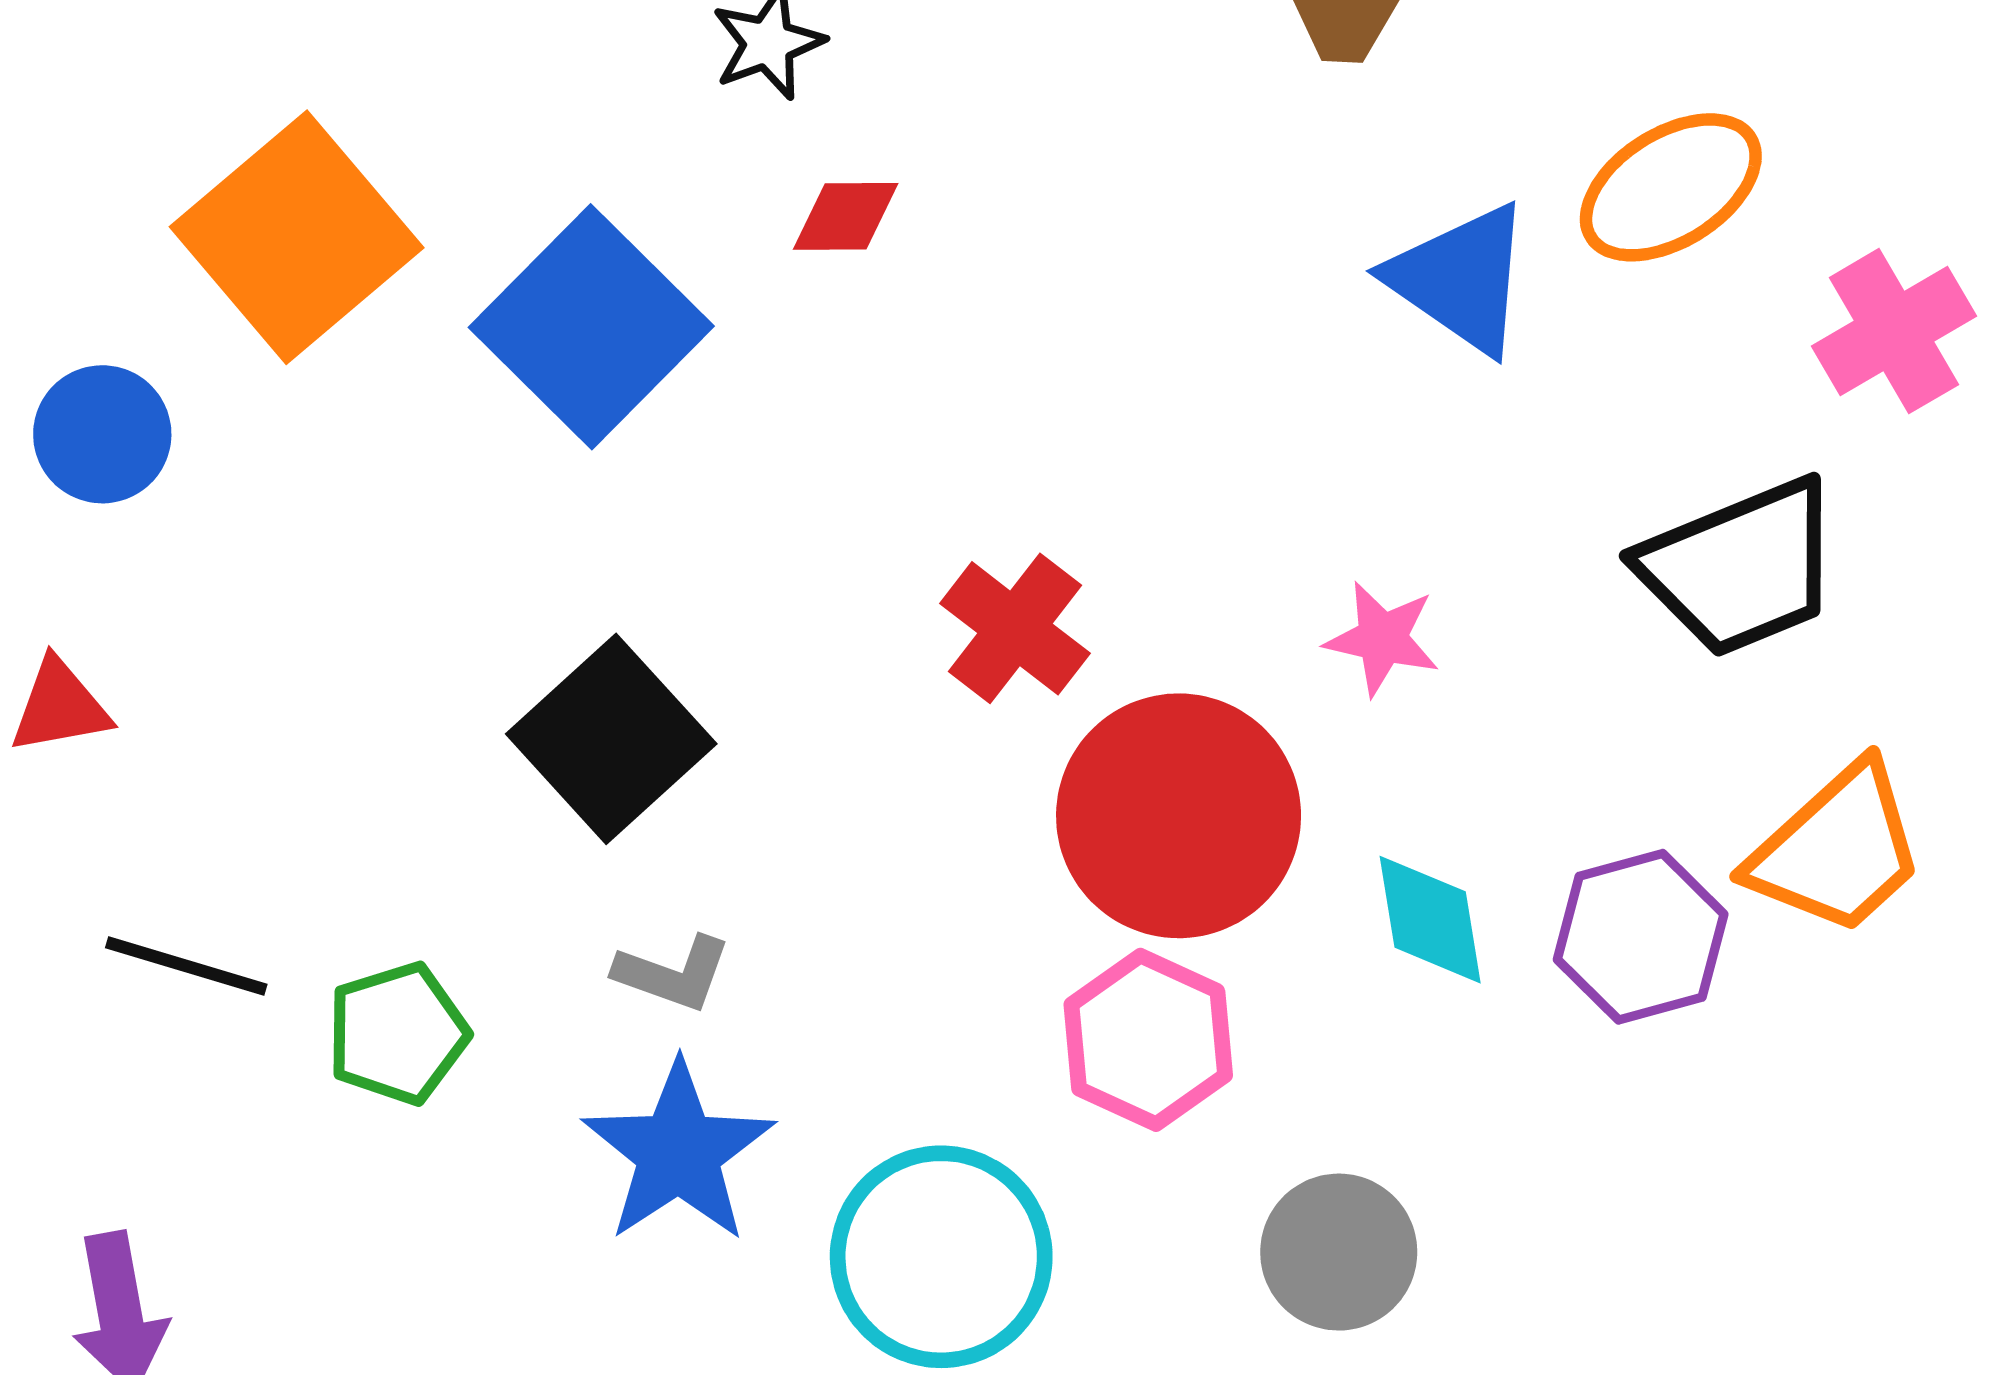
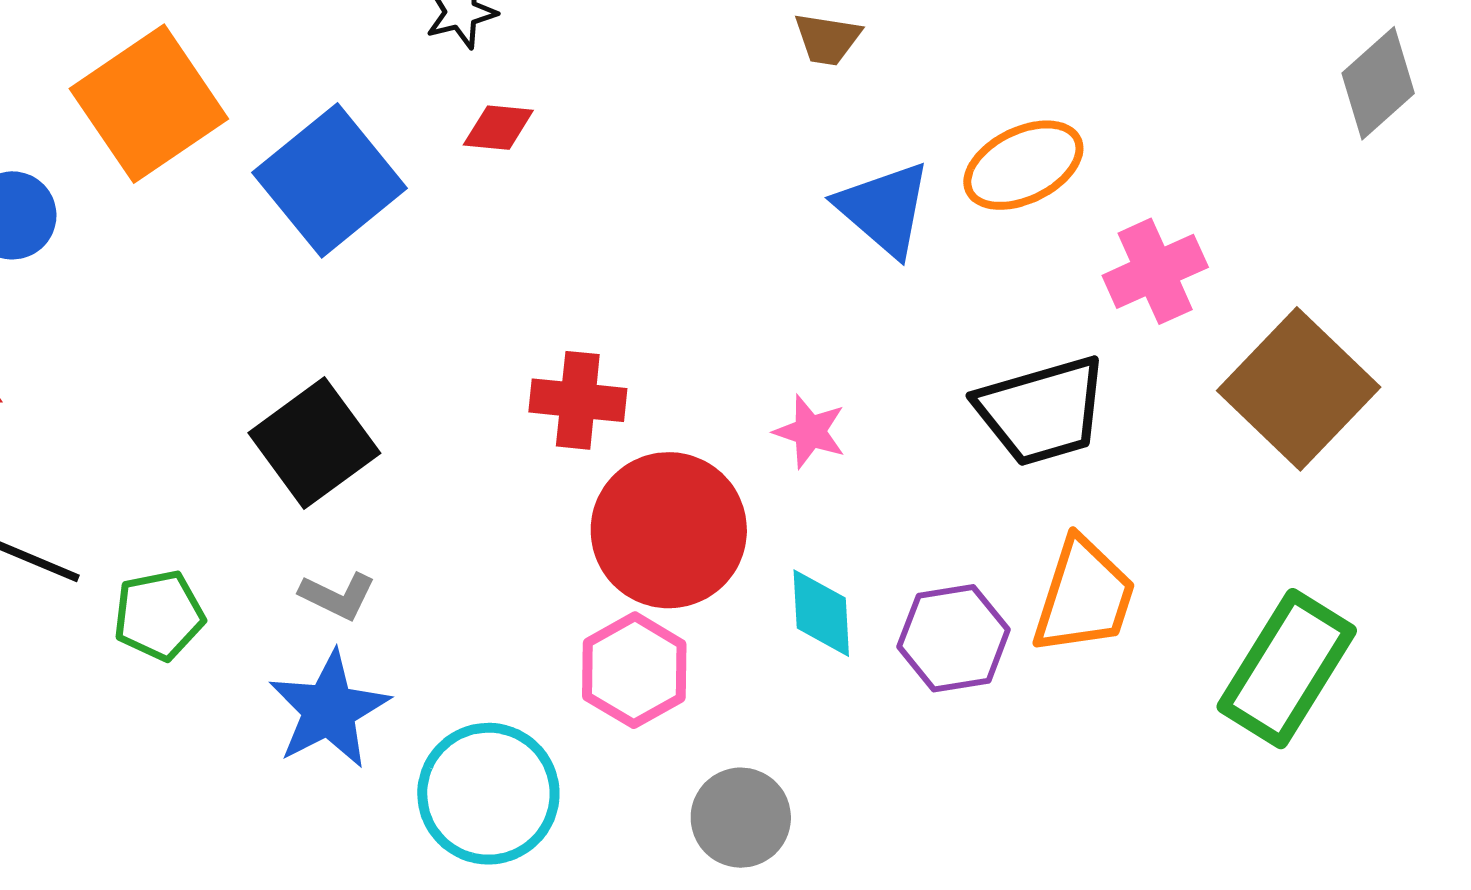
red cross: (1015, 628) -> (578, 400), turned -38
orange trapezoid: (1837, 850) -> (1084, 596), turned -36

